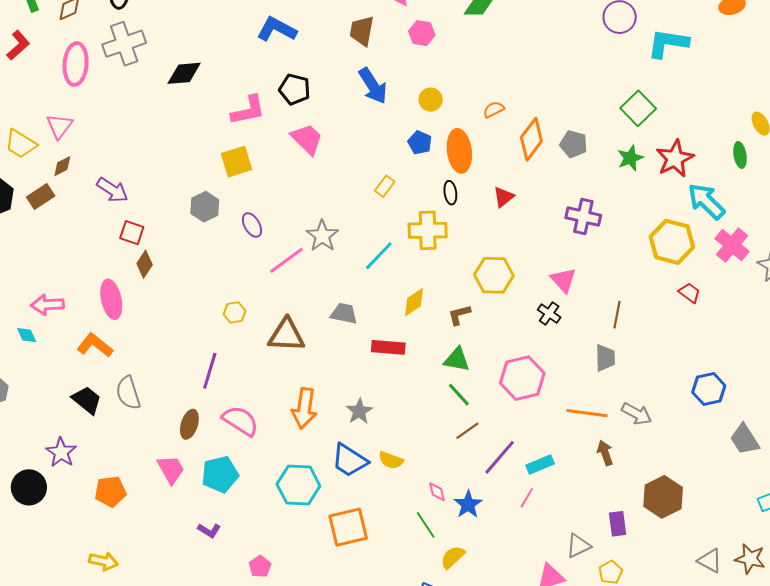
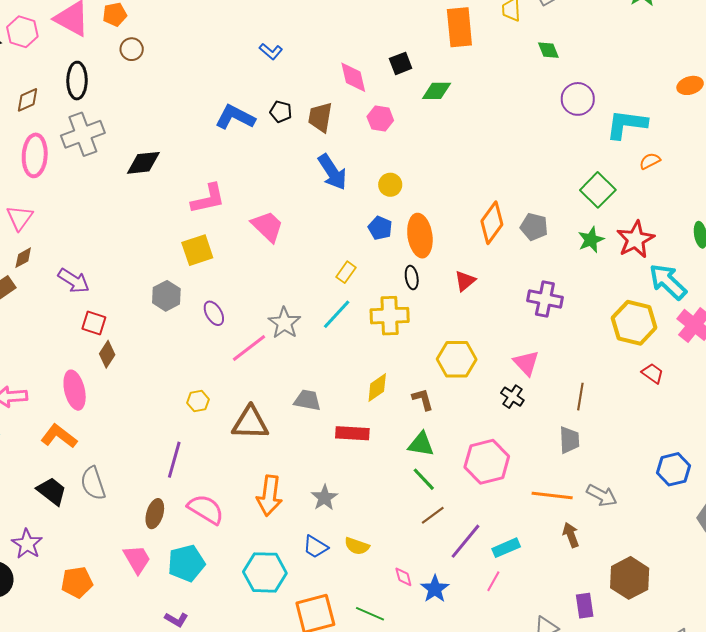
black pentagon: (295, 89) -> (281, 112), moved, size x0.7
orange semicircle: (494, 109) -> (650, 161), moved
cyan line: (379, 256) -> (337, 314), moved
brown L-shape: (459, 315) -> (423, 399), turned 90
blue trapezoid: (349, 460) -> (315, 547), size x0.7
green line: (426, 525) -> (370, 614), moved, turned -32

